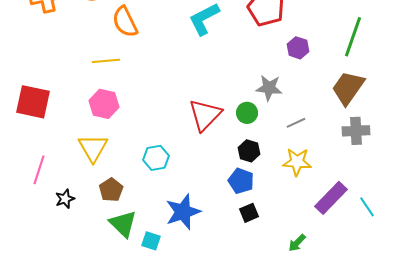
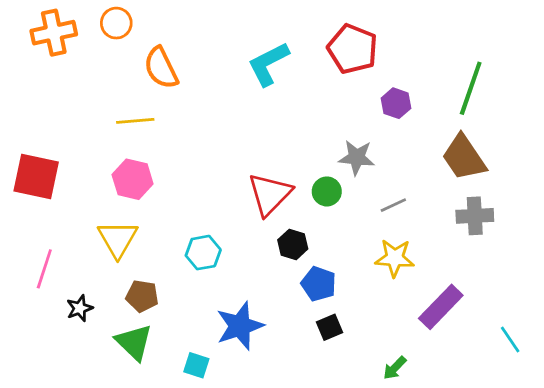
brown trapezoid: (348, 88) -> (464, 158), turned -69
black hexagon: (249, 151) -> (293, 244), moved
brown pentagon: (111, 190) -> (142, 296), turned -30
cyan line: (367, 207) -> (510, 339), moved
green triangle: (123, 224) -> (134, 342), moved

